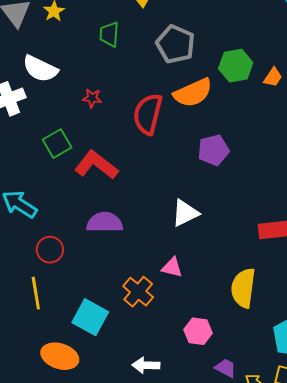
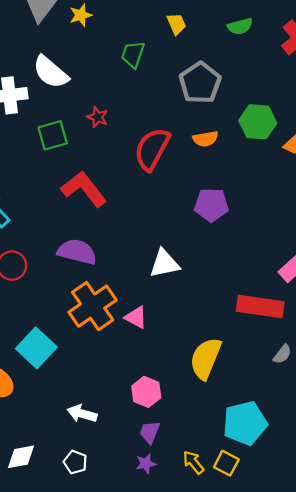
orange semicircle: (193, 93) -> (205, 139), size x0.6
green square: (57, 144) -> (53, 135), moved
orange cross: (138, 292) -> (93, 306), moved, size x1.4
purple trapezoid: (226, 368) -> (150, 432), moved, turned -110

